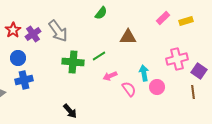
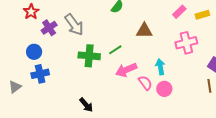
red star: (13, 30) -> (31, 12), moved
pink cross: (177, 59) -> (186, 43), moved
pink arrow: (110, 76) -> (126, 70), size x1.5
pink circle: (157, 87) -> (164, 89), moved

